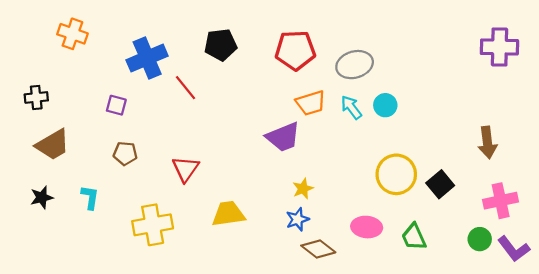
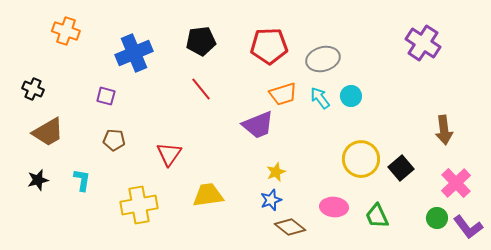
purple cross: (499, 47) -> (423, 43), moved, turned 32
red line: (186, 88) -> (201, 89), moved
black cross: (36, 97) -> (33, 89), turned 30
pink cross: (501, 201) -> (456, 183), turned -32

